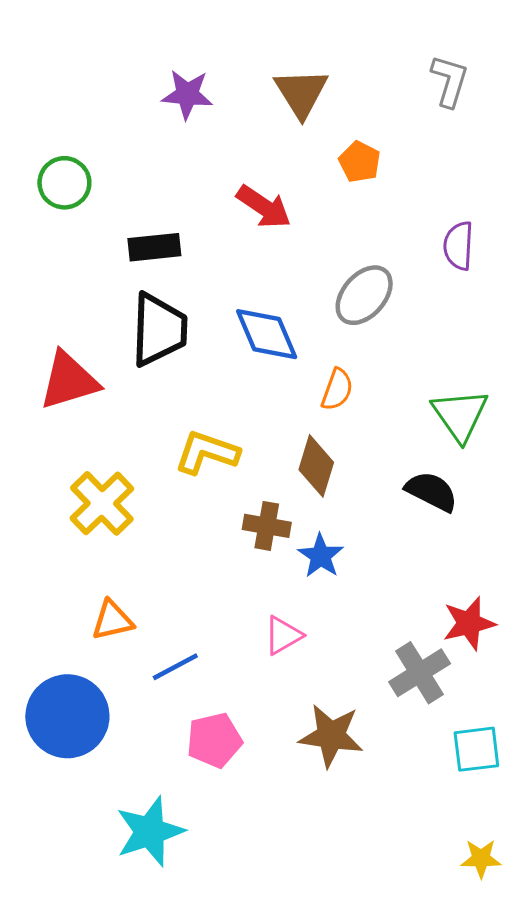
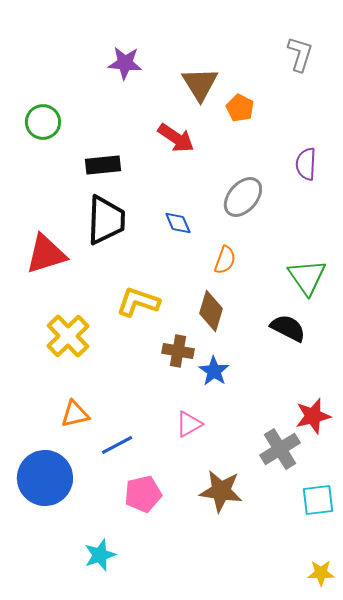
brown triangle: (301, 93) -> (200, 84), moved
blue diamond: (267, 334) -> (178, 223), size x0.6
cyan star: (150, 832) -> (100, 555), size x0.7

